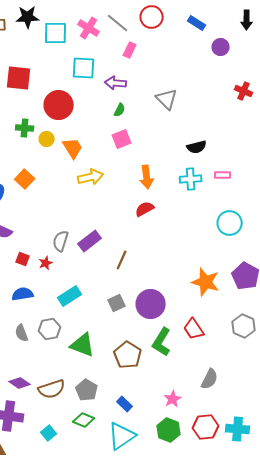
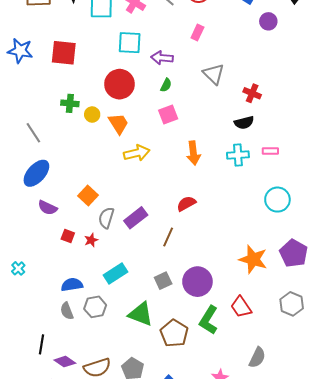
pink rectangle: (130, 50) -> (197, 32), moved
red cross: (244, 91) -> (252, 93), moved
red circle: (59, 105) -> (119, 84), moved
orange square: (25, 179) -> (88, 196), moved
red semicircle: (145, 209) -> (186, 204), moved
blue semicircle: (23, 294) -> (72, 285), moved
green triangle: (83, 345) -> (141, 314), moved

